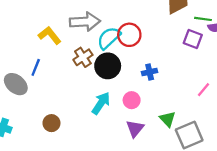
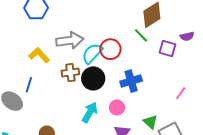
green line: (203, 19) -> (141, 35), moved, turned 42
brown cross: (83, 57) -> (70, 73), turned 30
blue cross: (150, 72) -> (131, 81), size x1.5

